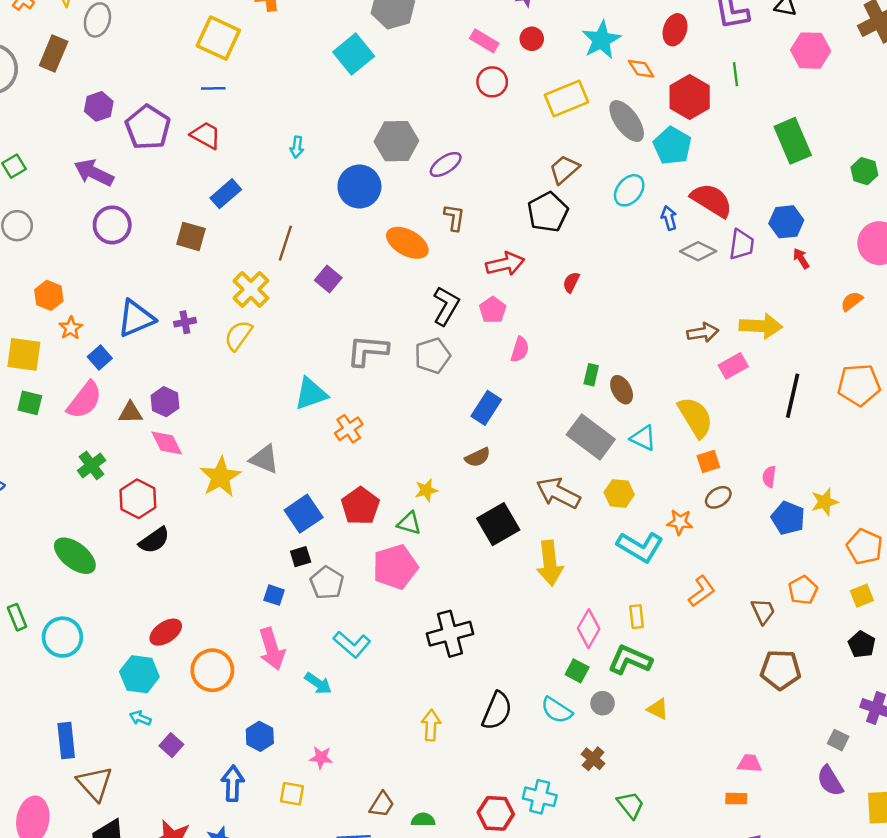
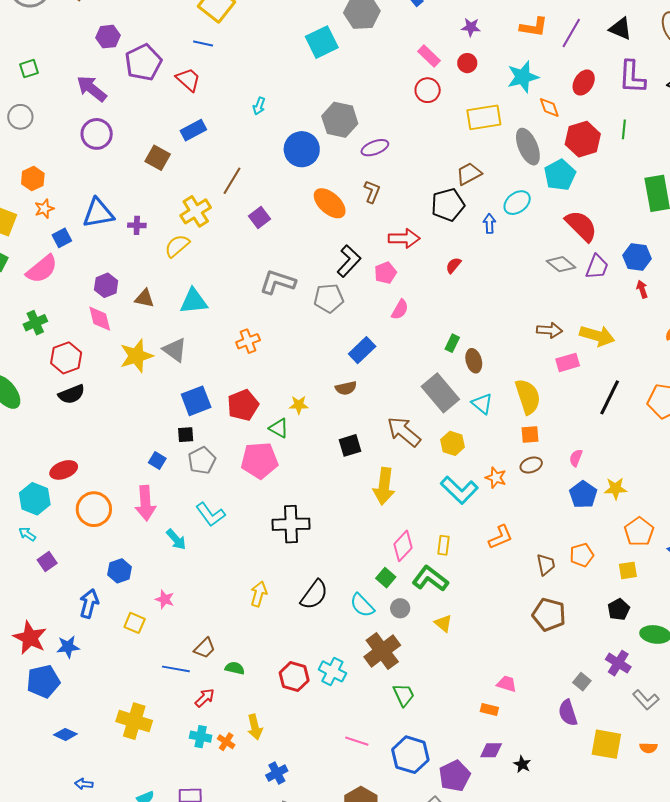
blue arrow: (669, 218) -> (489, 224), moved
cyan triangle: (311, 394) -> (194, 301), moved
brown triangle: (130, 413) -> (144, 298), moved
black square: (498, 524) -> (350, 445), size x0.7
brown cross: (593, 759) -> (382, 651), size x1.8

